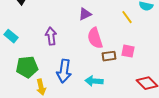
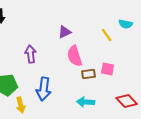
cyan arrow: (94, 81) -> (86, 102), moved

